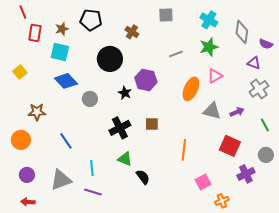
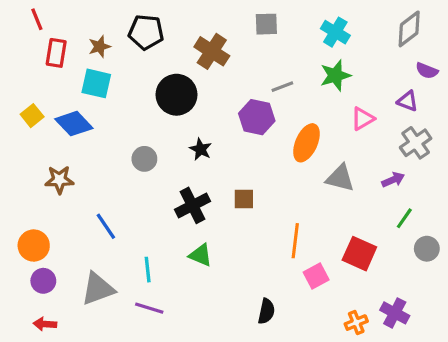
brown cross: (132, 32) -> (212, 51), size x1.5
gray diamond: (242, 32) -> (409, 29), moved, turned 45
pink triangle: (215, 76) -> (363, 119), moved
purple hexagon: (146, 80) -> (257, 117), moved
blue diamond: (66, 81) -> (74, 124), moved
purple arrow: (237, 112) -> (393, 180), moved
green line: (265, 125) -> (404, 218), moved, turned 64
orange circle: (21, 140) -> (34, 246), moved
red square: (230, 146) -> (359, 254), moved
purple cross: (246, 174) -> (395, 313), moved, turned -36
black semicircle: (143, 177) -> (266, 311), moved, turned 49
pink square: (203, 182) -> (316, 276), moved

